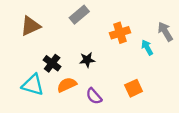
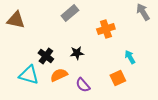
brown triangle: (31, 26) -> (16, 20), moved, turned 36
gray arrow: (165, 32) -> (143, 12), moved
cyan arrow: (147, 47) -> (130, 57), moved

